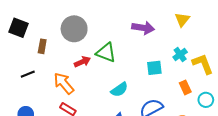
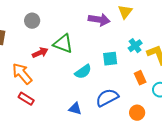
yellow triangle: (182, 20) -> (125, 12), moved
gray circle: (74, 29) -> (32, 21), size x0.6
cyan semicircle: (119, 90) -> (83, 72), moved

